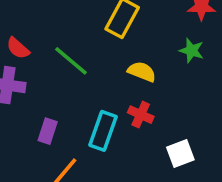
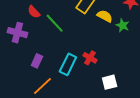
red semicircle: (18, 48) -> (34, 12), moved
yellow semicircle: (142, 72) -> (105, 16), moved

